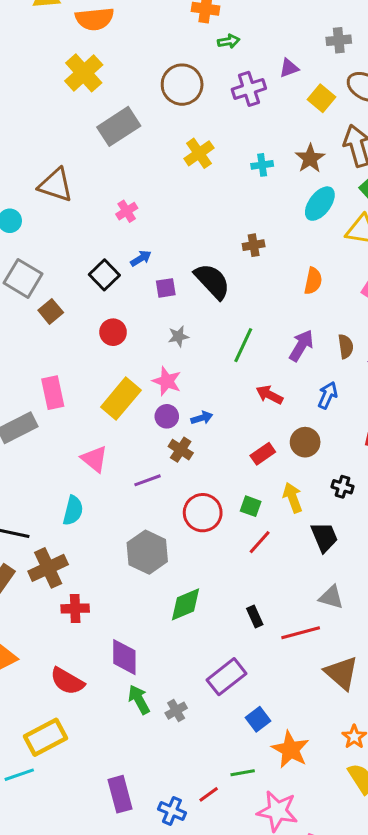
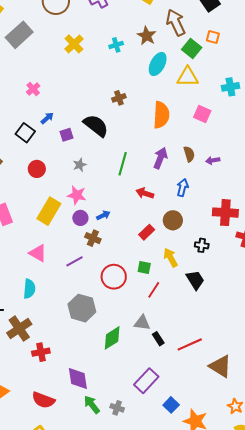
orange semicircle: (313, 281) -> (161, 115), size x1.5
gray triangle: (331, 597) -> (142, 323), moved
gray cross: (176, 711) -> (117, 408), turned -32

